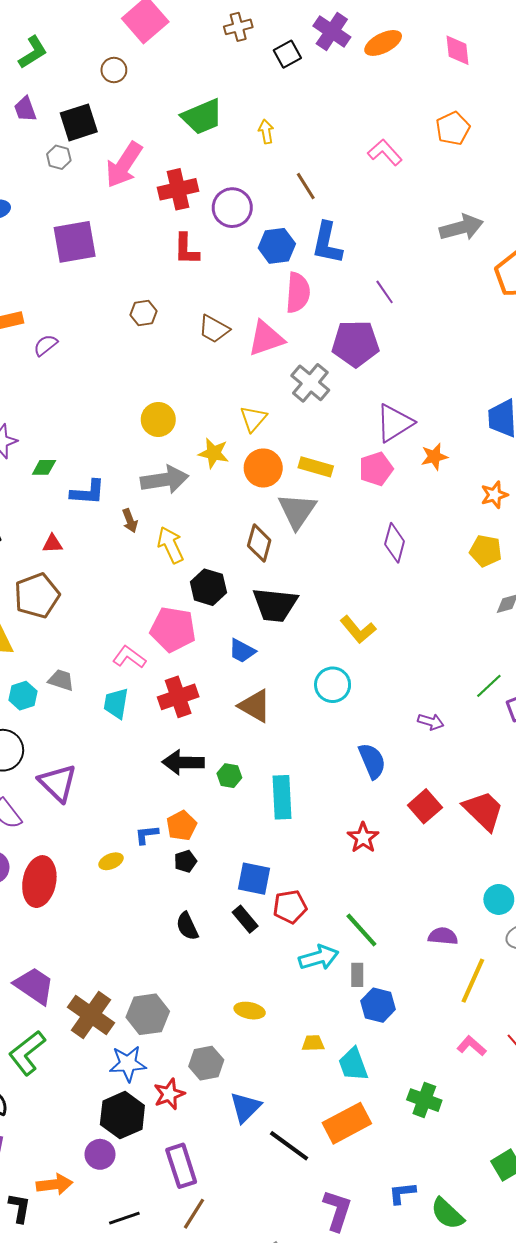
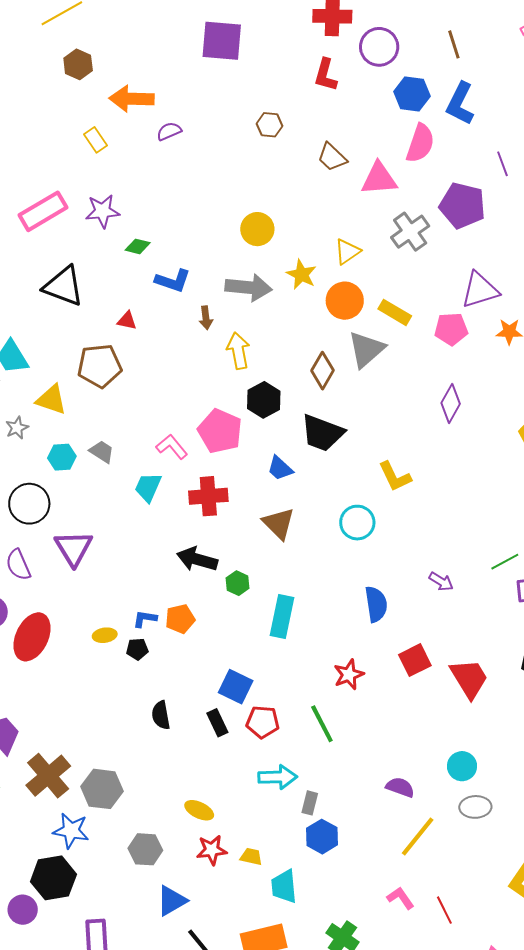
black pentagon: (185, 861) -> (137, 649), moved
green line: (361, 930) -> (322, 724), moved
red star: (169, 1094) -> (212, 850), moved

